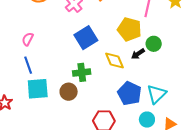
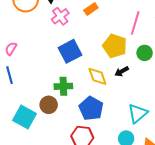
green circle: (154, 44) -> (145, 53), moved
cyan square: (38, 89) -> (24, 117), moved, turned 30
blue pentagon: (130, 93) -> (91, 108), moved

